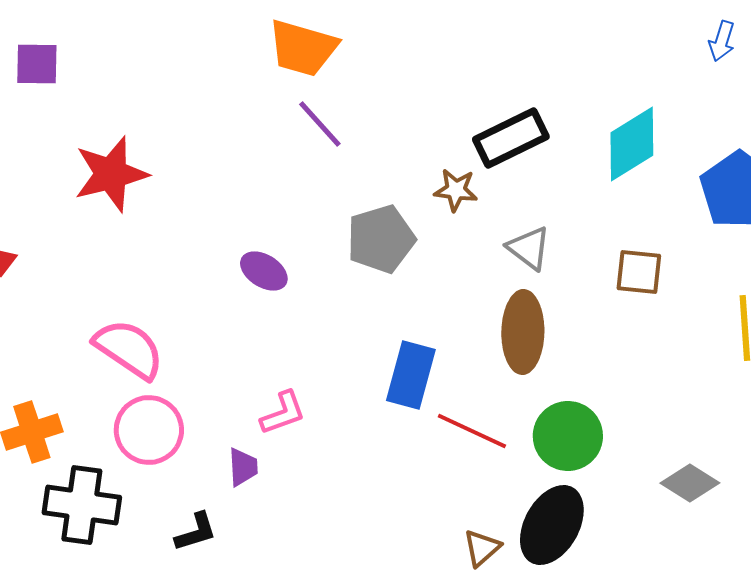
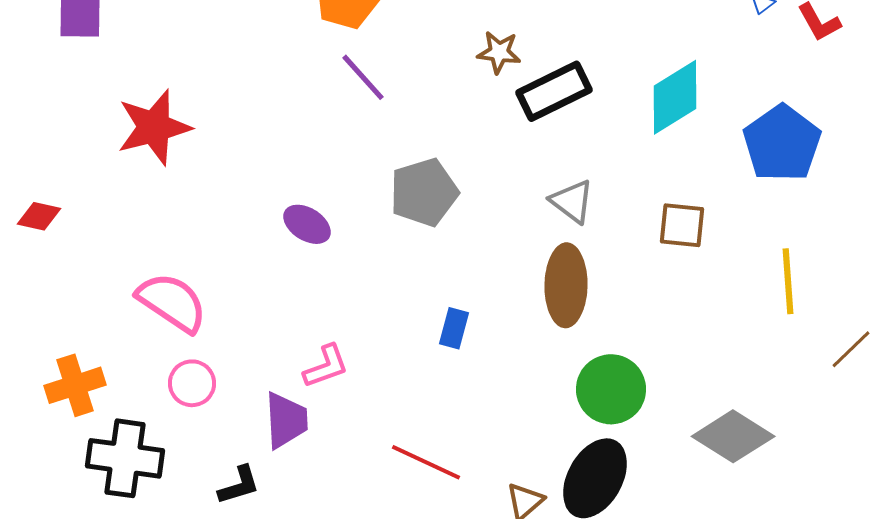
brown star: (456, 190) -> (499, 52), moved
blue rectangle: (411, 375) -> (454, 328), size x0.6
pink circle: (149, 430) -> (192, 383), size x0.7
red line: (472, 431) -> (426, 462), moved
purple trapezoid: (243, 467) -> (286, 420), size x1.5
gray diamond: (690, 483) -> (733, 436), size x1.4

